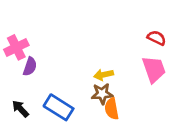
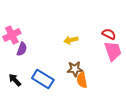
red semicircle: (157, 38) -> (109, 34), moved
yellow arrow: (104, 75) -> (71, 40), moved

